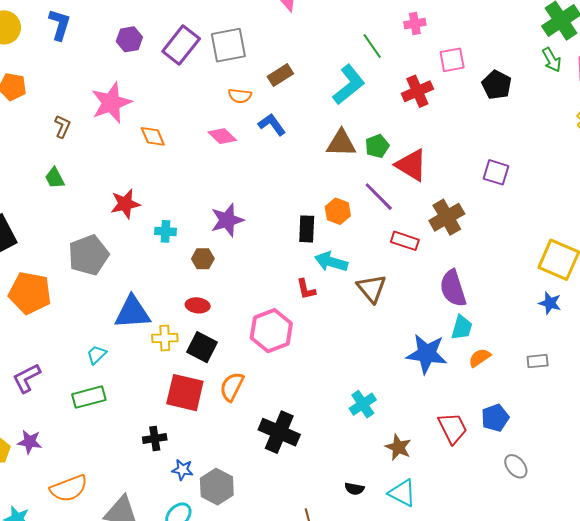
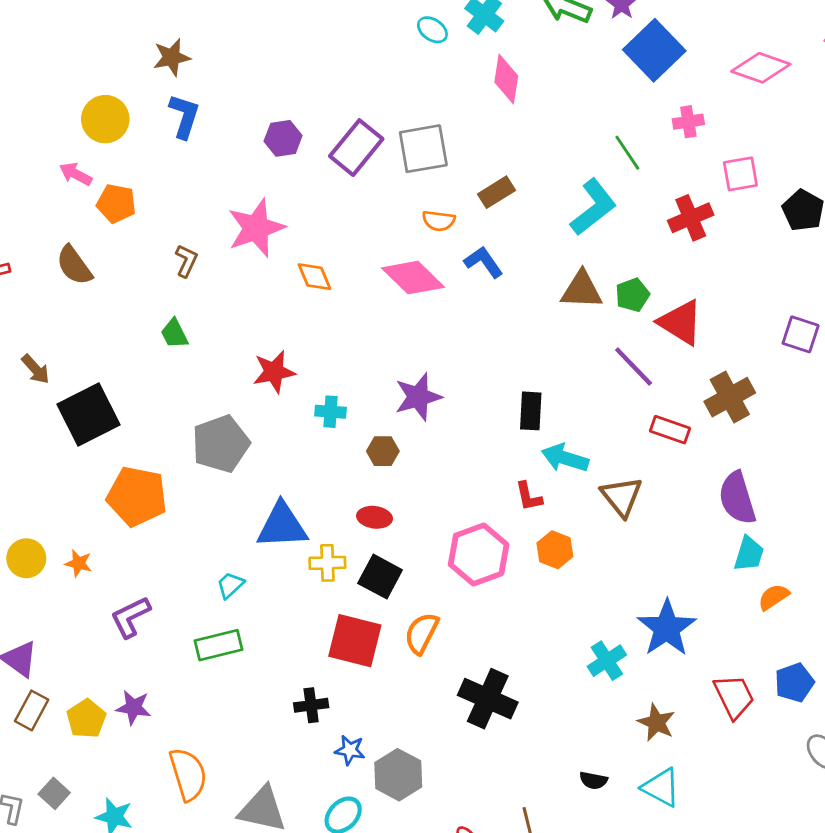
pink diamond: (222, 136) -> (413, 278), size x1.5
orange hexagon: (338, 211) -> (555, 550), moved
blue star: (427, 354) -> (667, 628), moved, turned 30
orange semicircle: (69, 488) -> (188, 774), turned -87

